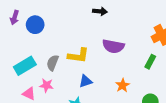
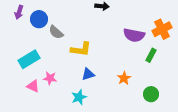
purple semicircle: (113, 46) -> (134, 35), moved
gray semicircle: (53, 63) -> (56, 32), moved, turned -70

